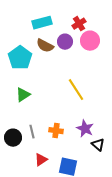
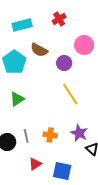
cyan rectangle: (42, 23) -> (22, 25), moved
red cross: (79, 24) -> (59, 19), moved
purple circle: (65, 42) -> (64, 63), moved

